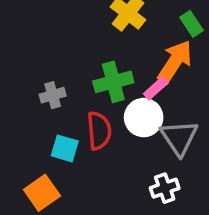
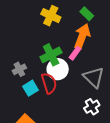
white circle: (144, 118) -> (58, 69), moved
cyan square: (65, 148) -> (30, 88), moved, turned -35

